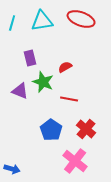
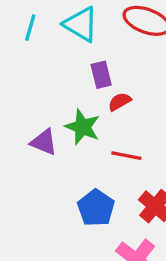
cyan triangle: (42, 21) -> (81, 24), turned 40
purple rectangle: (30, 58) -> (101, 75), moved

